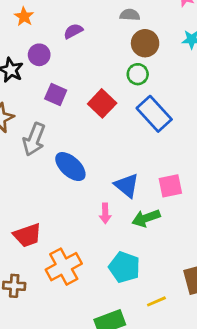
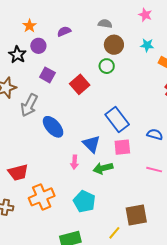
orange star: (24, 17) -> (29, 26), moved
blue rectangle: (154, 114) -> (117, 119), moved
yellow line: (156, 301) -> (114, 233), moved, turned -32

